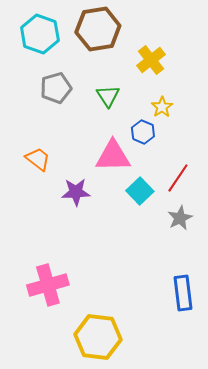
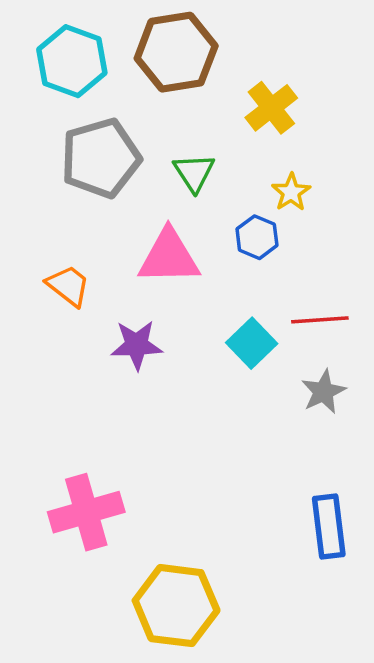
gray pentagon: (56, 88) -> (101, 158), size x1.4
pink triangle: (113, 156) -> (169, 257), moved
red line: (178, 178) -> (320, 320), turned 52

